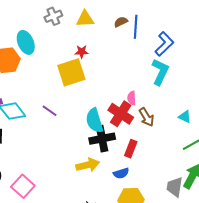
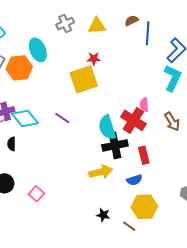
brown semicircle: (121, 22) -> (131, 21), moved
brown arrow: (146, 117) -> (172, 122), moved
red rectangle: (131, 149) -> (144, 155), turned -36
pink square: (23, 186) -> (36, 194), size x0.7

